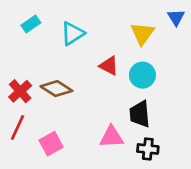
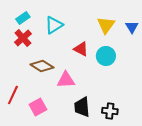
blue triangle: (176, 17) -> (132, 27), moved
red cross: (20, 91) -> (23, 38), moved
black trapezoid: (140, 114) -> (82, 107), moved
pink triangle: (112, 137) -> (66, 80), moved

